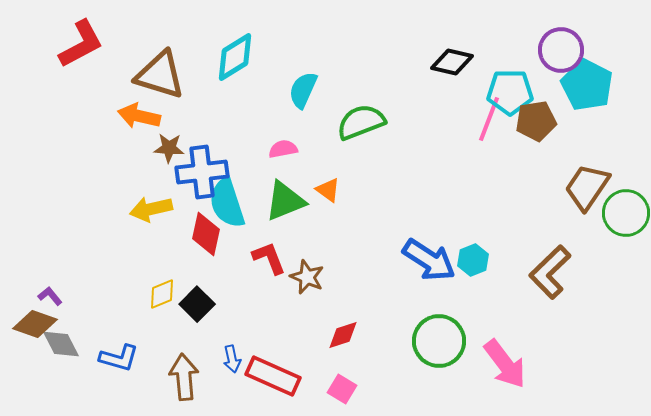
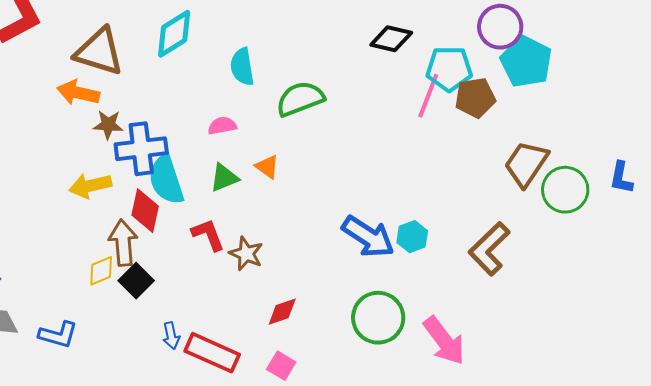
cyan semicircle: (303, 90) -> (242, 67), turned -33
green triangle: (285, 201) -> (224, 178), size x0.7
brown arrow: (184, 377) -> (123, 243), moved

